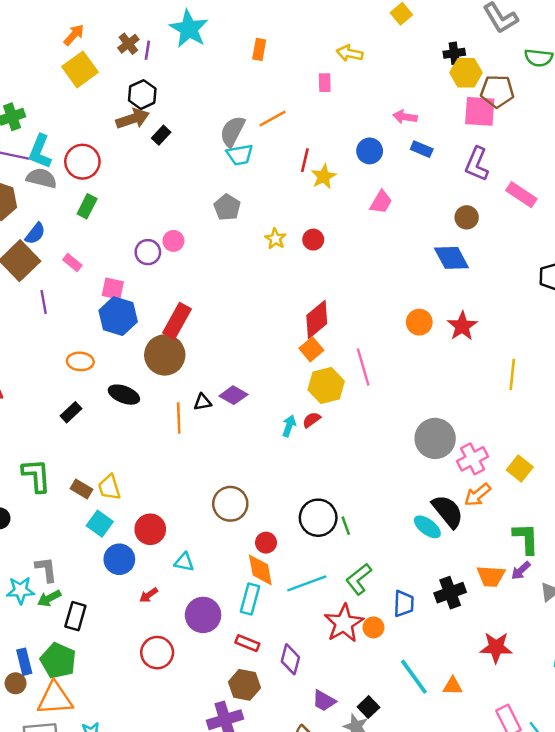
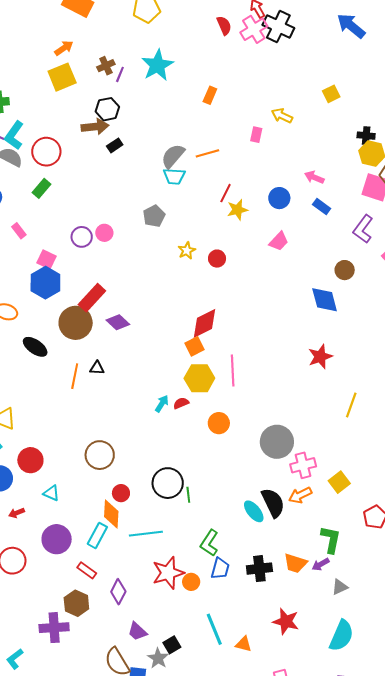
orange circle: (419, 322) -> (219, 423), moved
purple diamond: (233, 395) -> (118, 322), moved
green L-shape: (359, 579) -> (209, 543), moved, turned -32

